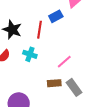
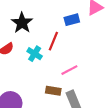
red line: (40, 30) -> (53, 41), moved

